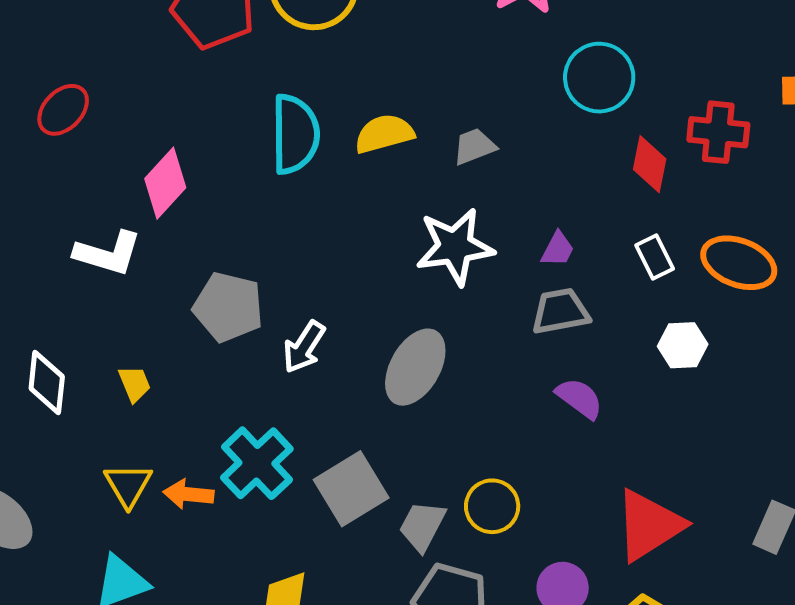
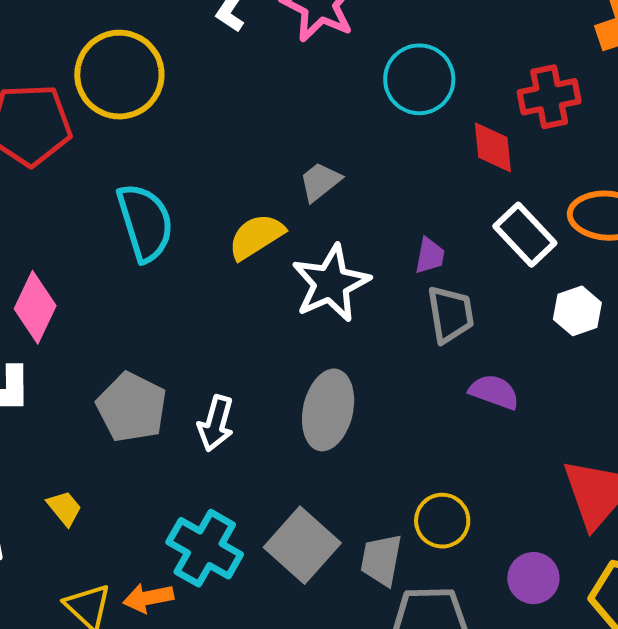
yellow semicircle: (384, 134) -> (256, 236), moved
white rectangle: (655, 257) -> (525, 235), size x1.4
gray pentagon: (228, 307) -> (132, 407), turned 30
gray trapezoid: (560, 311) -> (451, 314), turned 108

